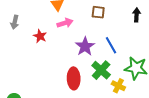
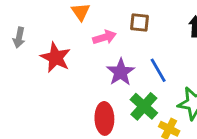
pink arrow: (65, 23) -> (105, 37), moved
red star: (40, 36) -> (56, 57), size x1.5

